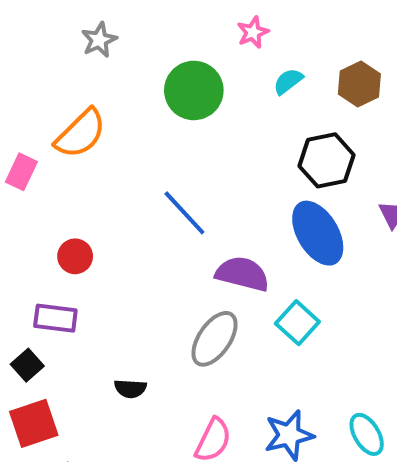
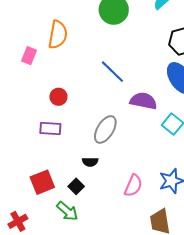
orange semicircle: (81, 134) -> (58, 35), turned -32
gray ellipse: (215, 339) -> (105, 129), moved
black square: (27, 365) -> (76, 186), moved

